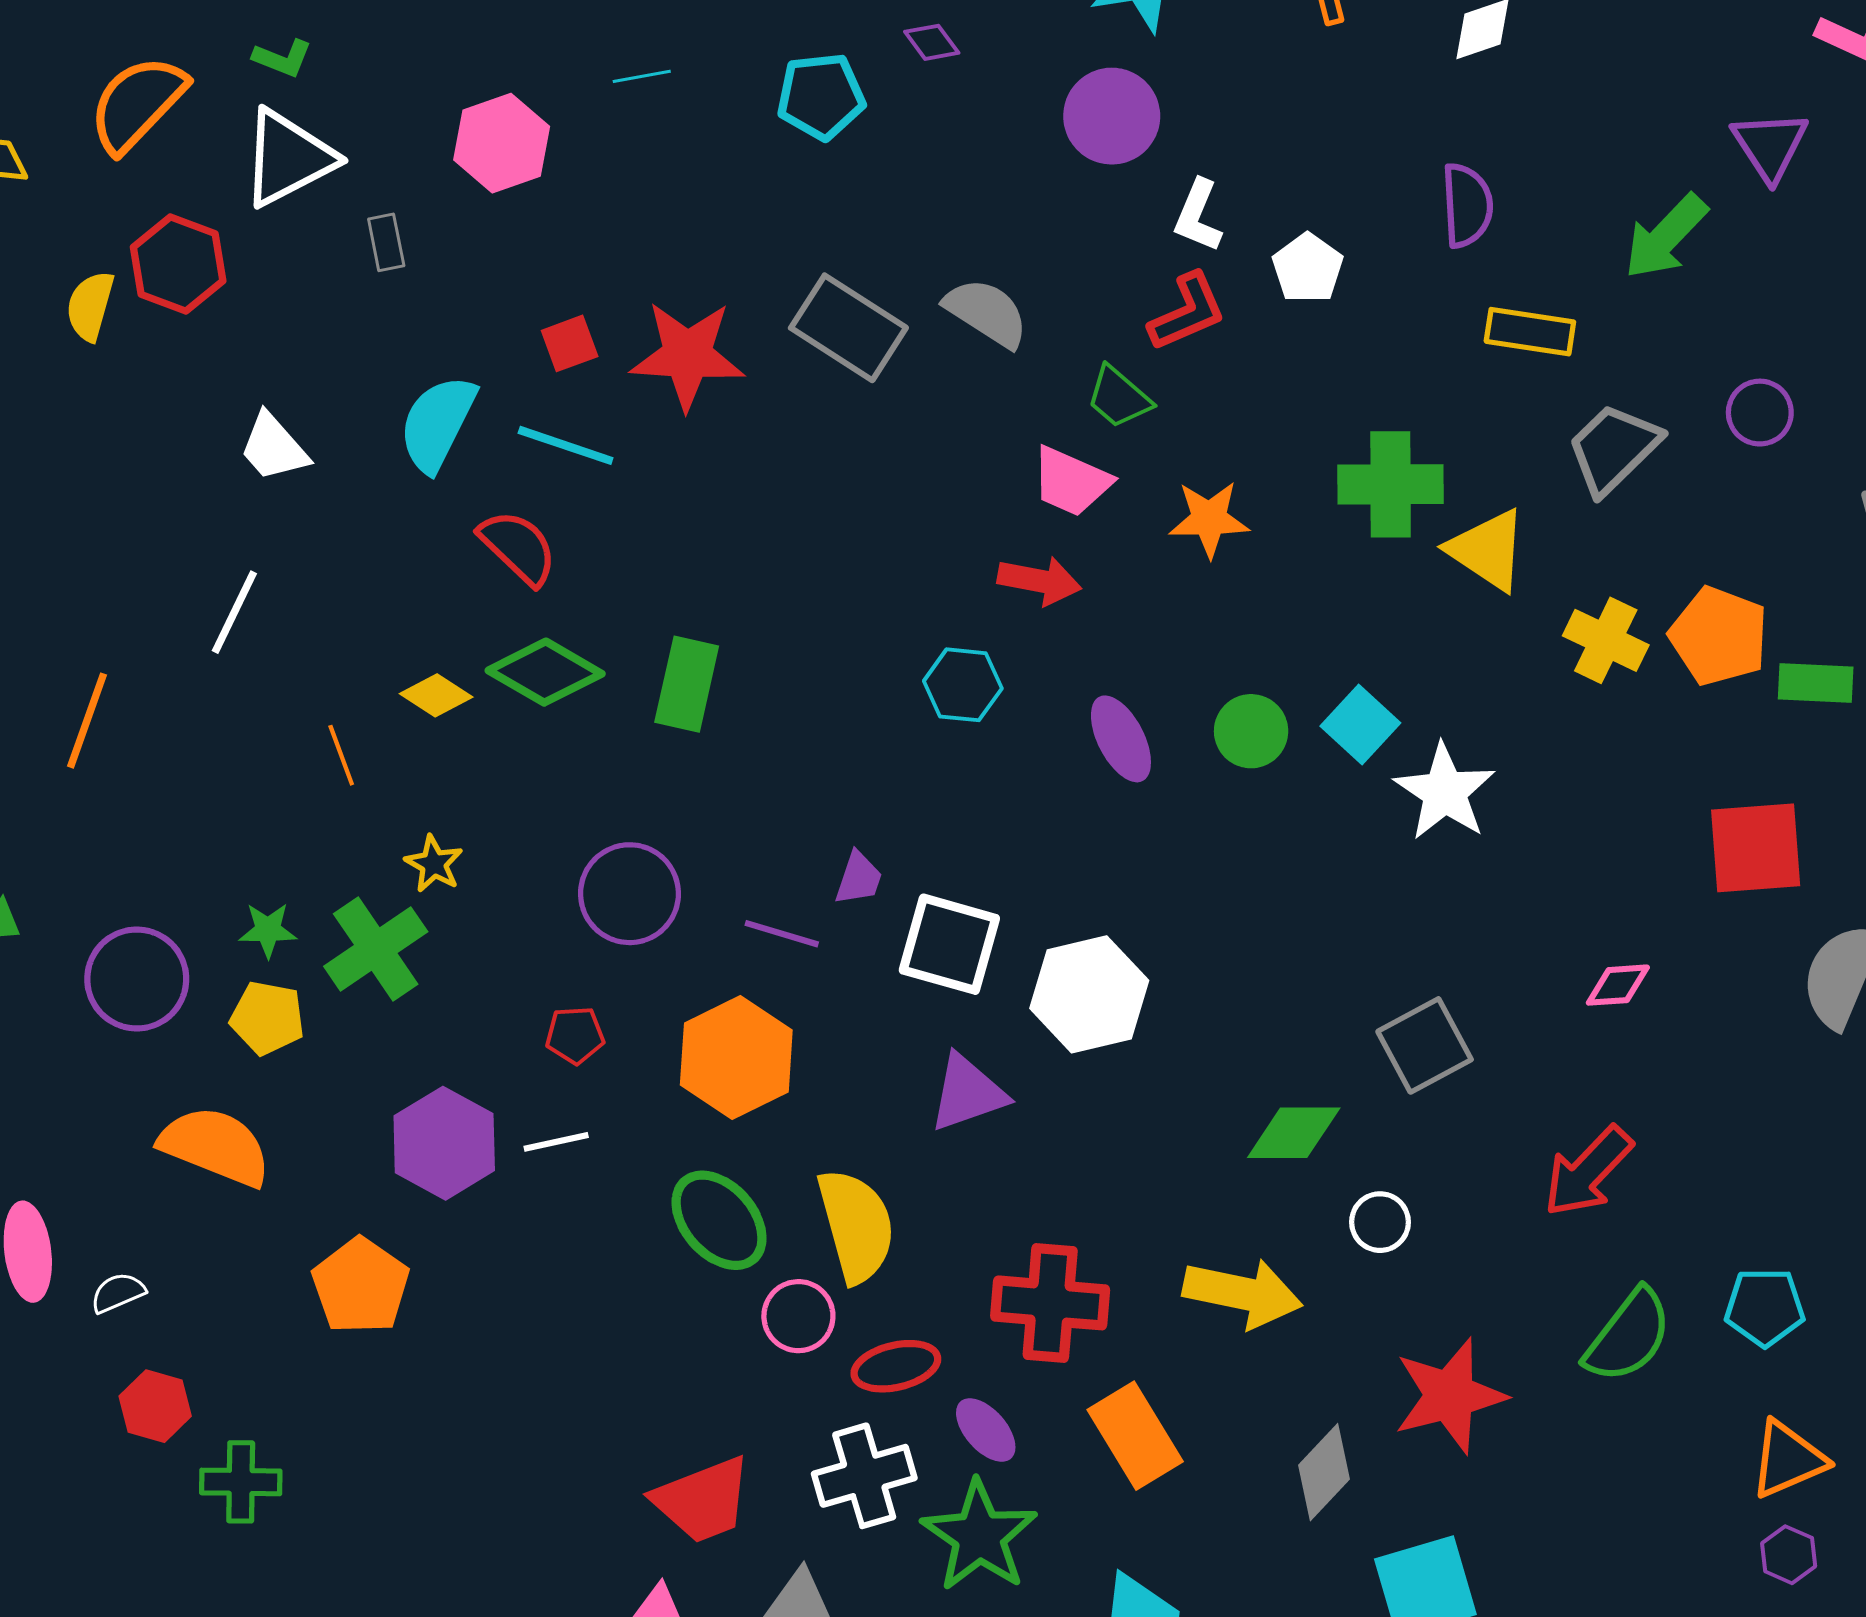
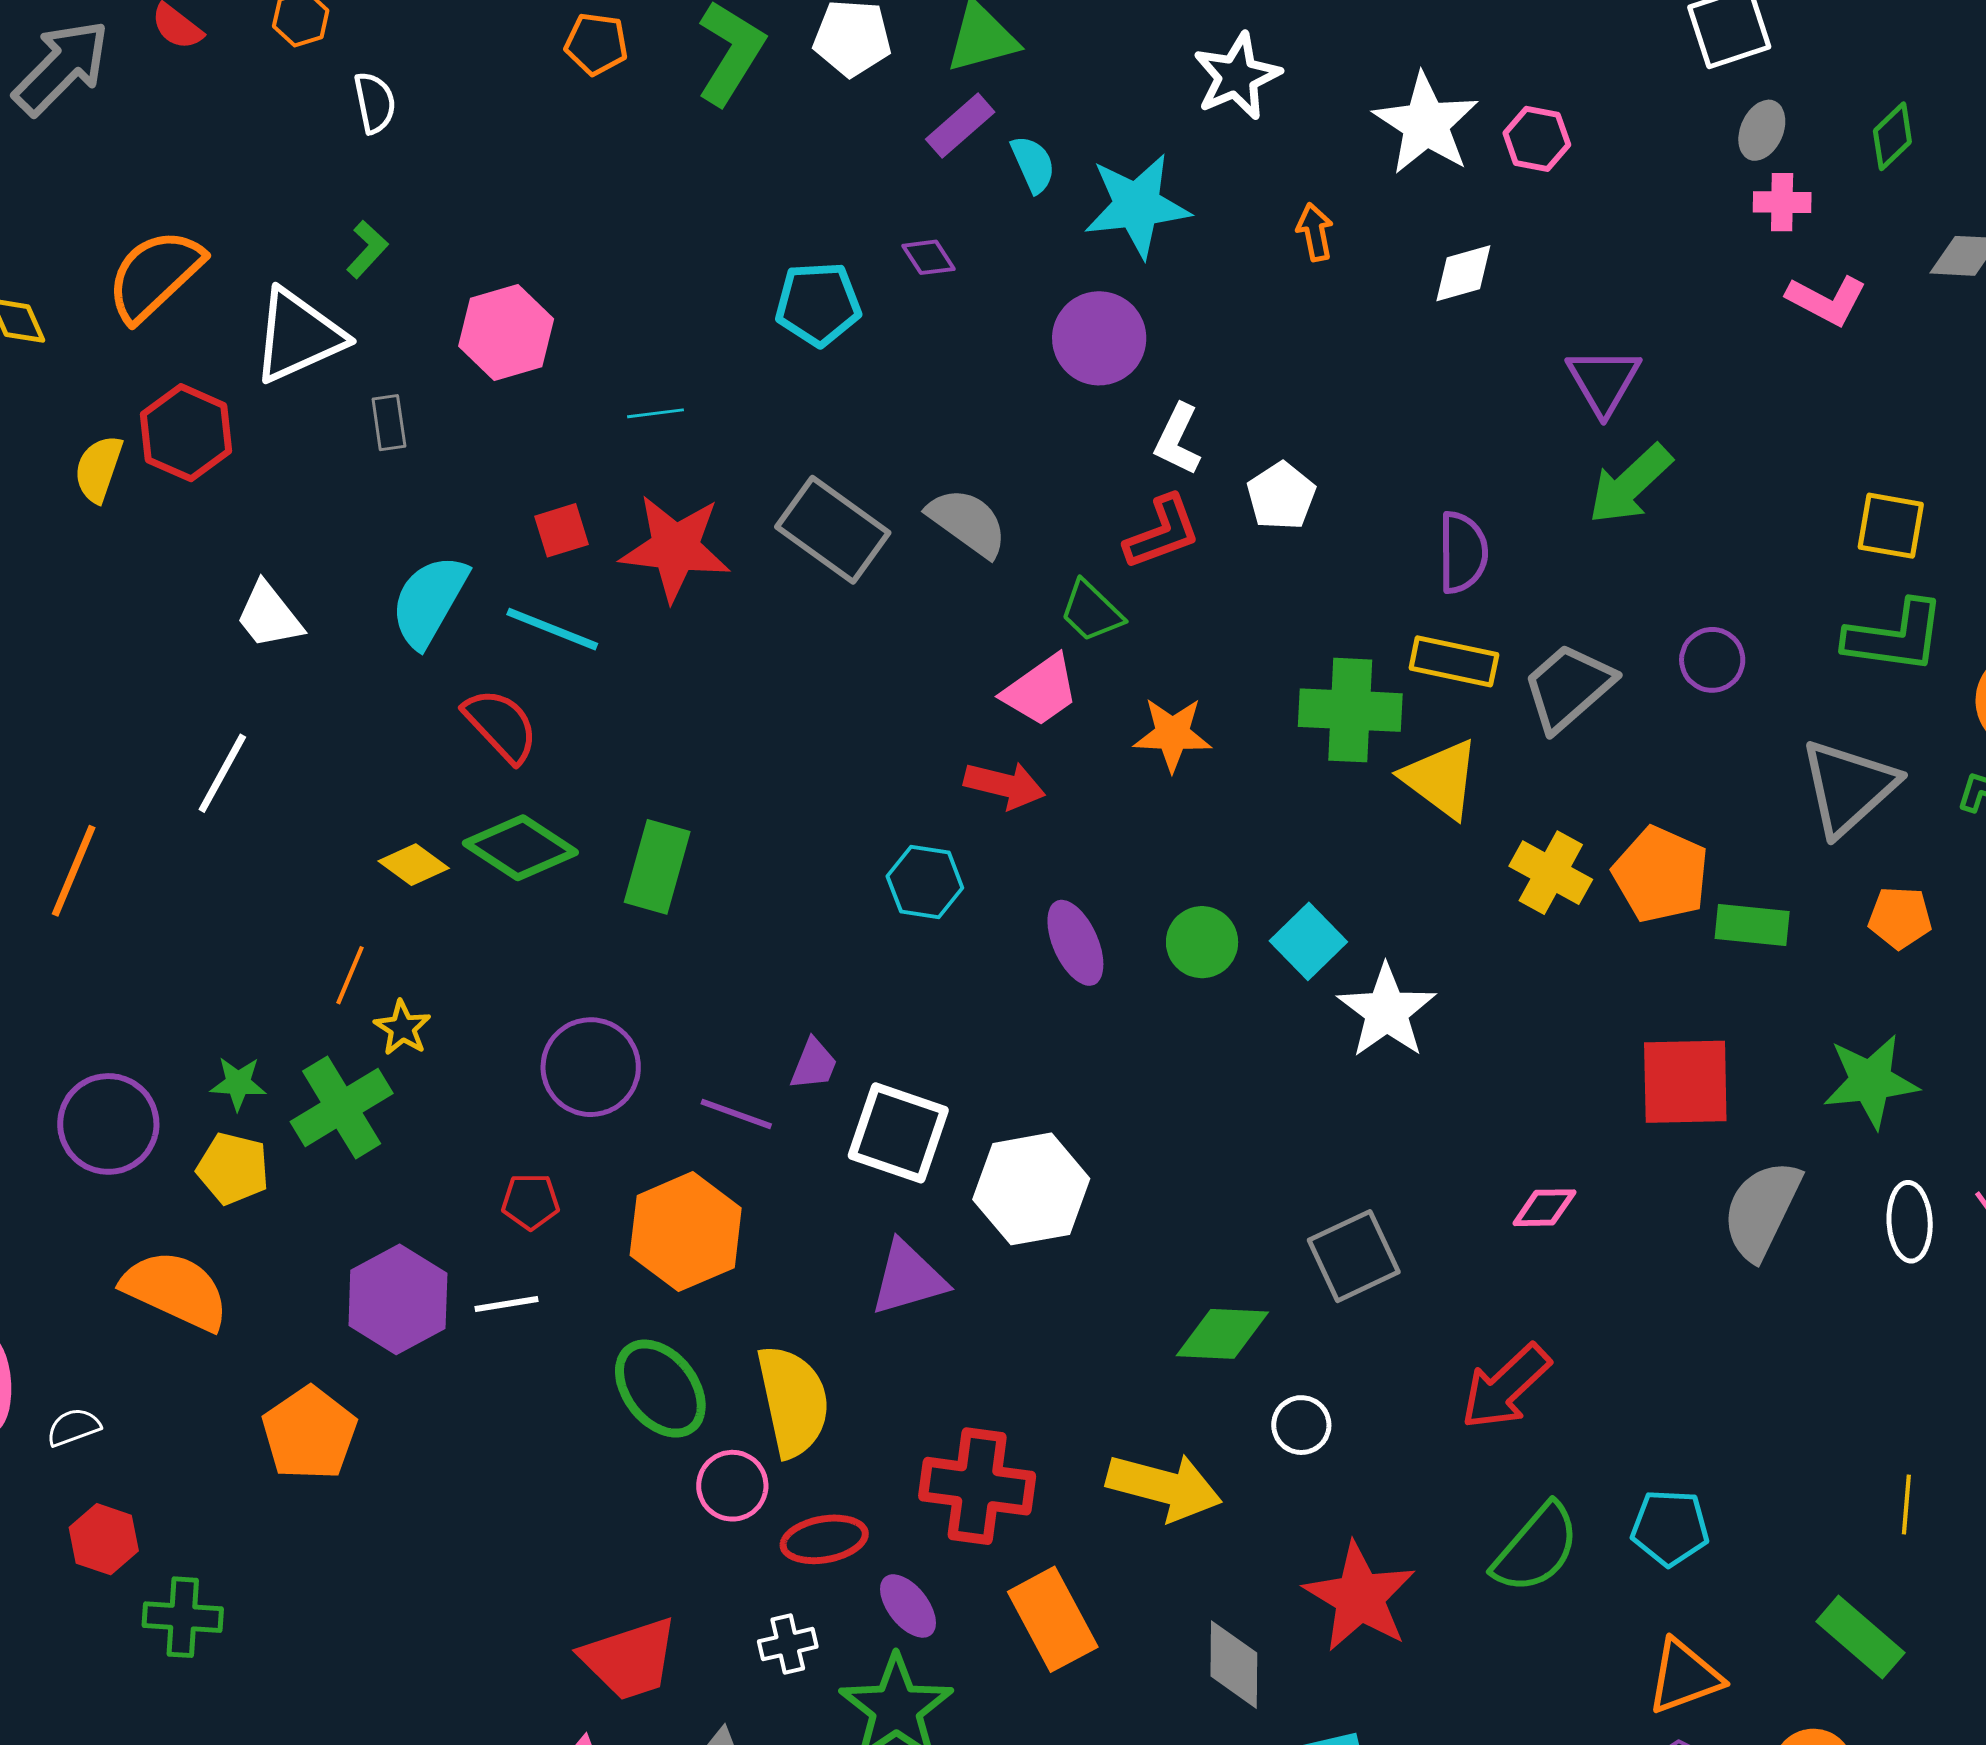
green L-shape: (282, 58) -> (367, 249), moved, turned -72
cyan line: (642, 76) -> (655, 413), moved
purple triangle: (1770, 146) -> (1604, 381), moved
purple semicircle: (1467, 205) -> (1463, 552), moved
yellow rectangle: (1530, 332) -> (1454, 661), moved
pink trapezoid: (1071, 481) -> (1041, 691), turned -62
orange line: (341, 755) -> (350, 975), moved, turned 40
red star: (1450, 1396) -> (1360, 1597), turned -30
gray diamond: (1324, 1472) -> (1234, 1665), turned -46
white cross: (864, 1476) -> (788, 1644), size x0.6

